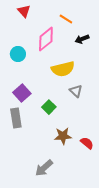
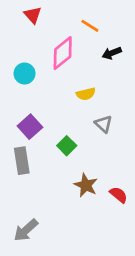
yellow semicircle: (63, 69) -> (86, 94), size x0.6
brown star: (63, 136) -> (86, 185), turned 30
gray arrow: (44, 168) -> (26, 230), moved

